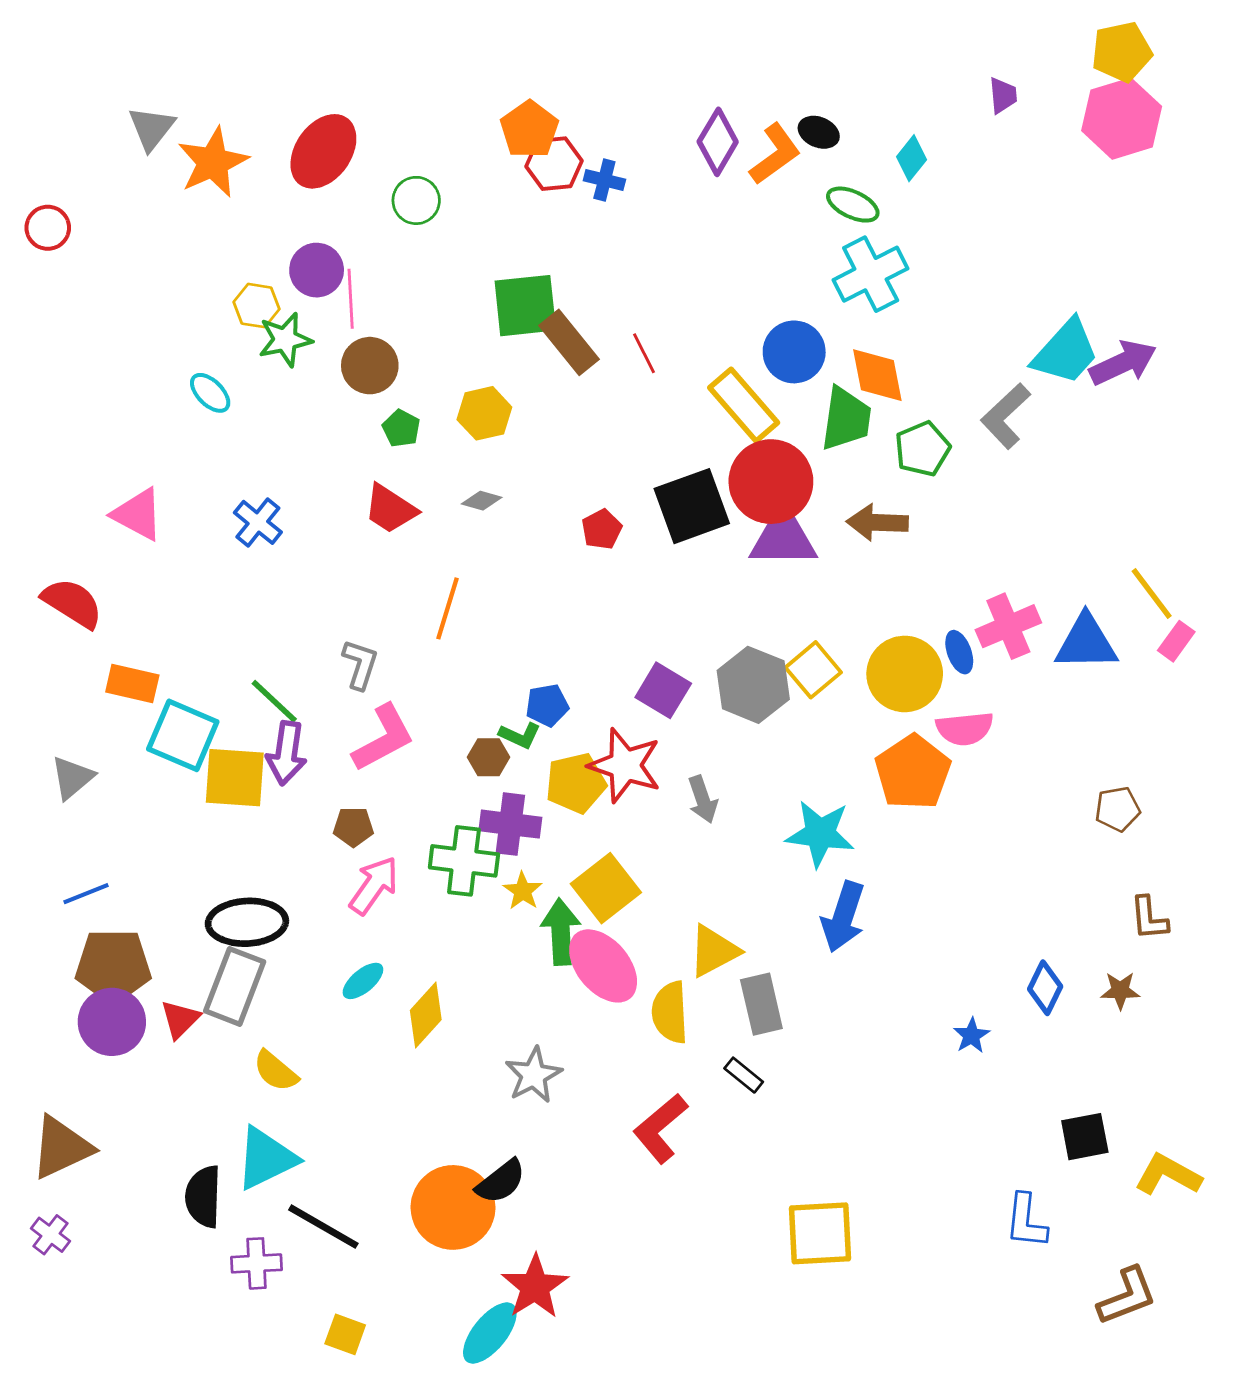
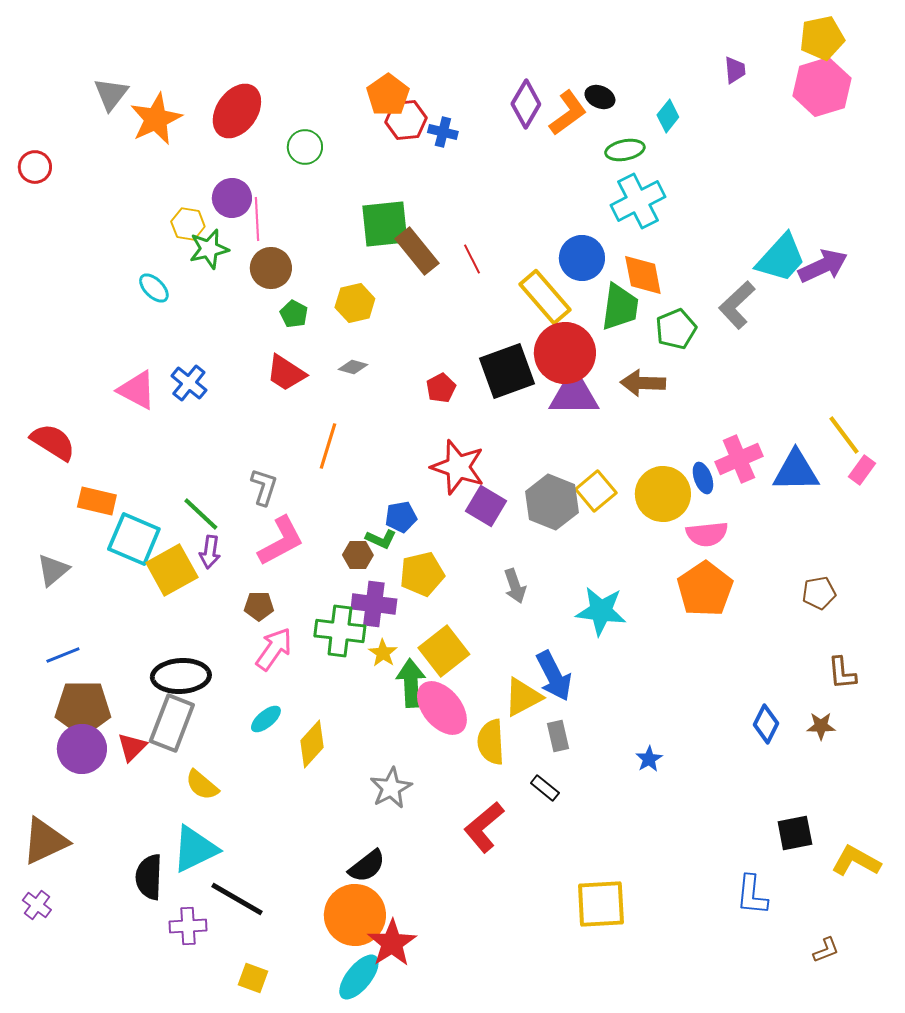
green ellipse: (853, 205) -> (625, 150), turned -36
pink triangle: (138, 514) -> (137, 390), moved
purple arrow: (287, 753) -> (210, 552), size x0.7
red star: (625, 765) -> (458, 467), moved
orange pentagon: (913, 772) -> (705, 589), moved
yellow square: (235, 778) -> (172, 570), turned -33
blue arrow: (843, 917) -> (554, 676), moved, turned -45
gray rectangle: (761, 1004) -> (558, 736), size x0.7
blue star: (972, 1036) -> (649, 759), moved
orange circle: (453, 1207) -> (355, 915), moved
brown L-shape: (1127, 1296) -> (826, 950), size x0.6

